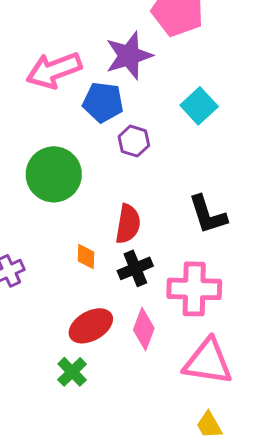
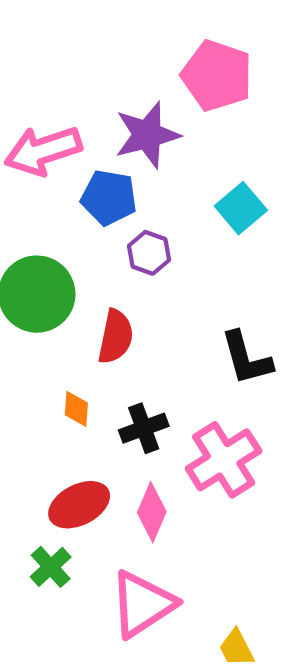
red semicircle: (128, 224) -> (116, 337), moved
pink cross: (194, 289) -> (224, 460), turned -36
pink triangle: (208, 362) -> (142, 604), moved, turned -44

